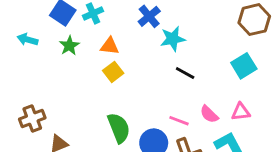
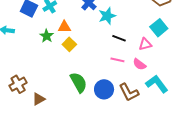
green star: (69, 46) -> (47, 36), moved
pink triangle: (241, 112) -> (145, 44), moved
pink line: (179, 121) -> (117, 60), moved

